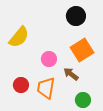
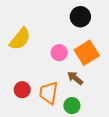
pink circle: (49, 59) -> (59, 53), moved
green circle: (83, 100) -> (72, 106), moved

